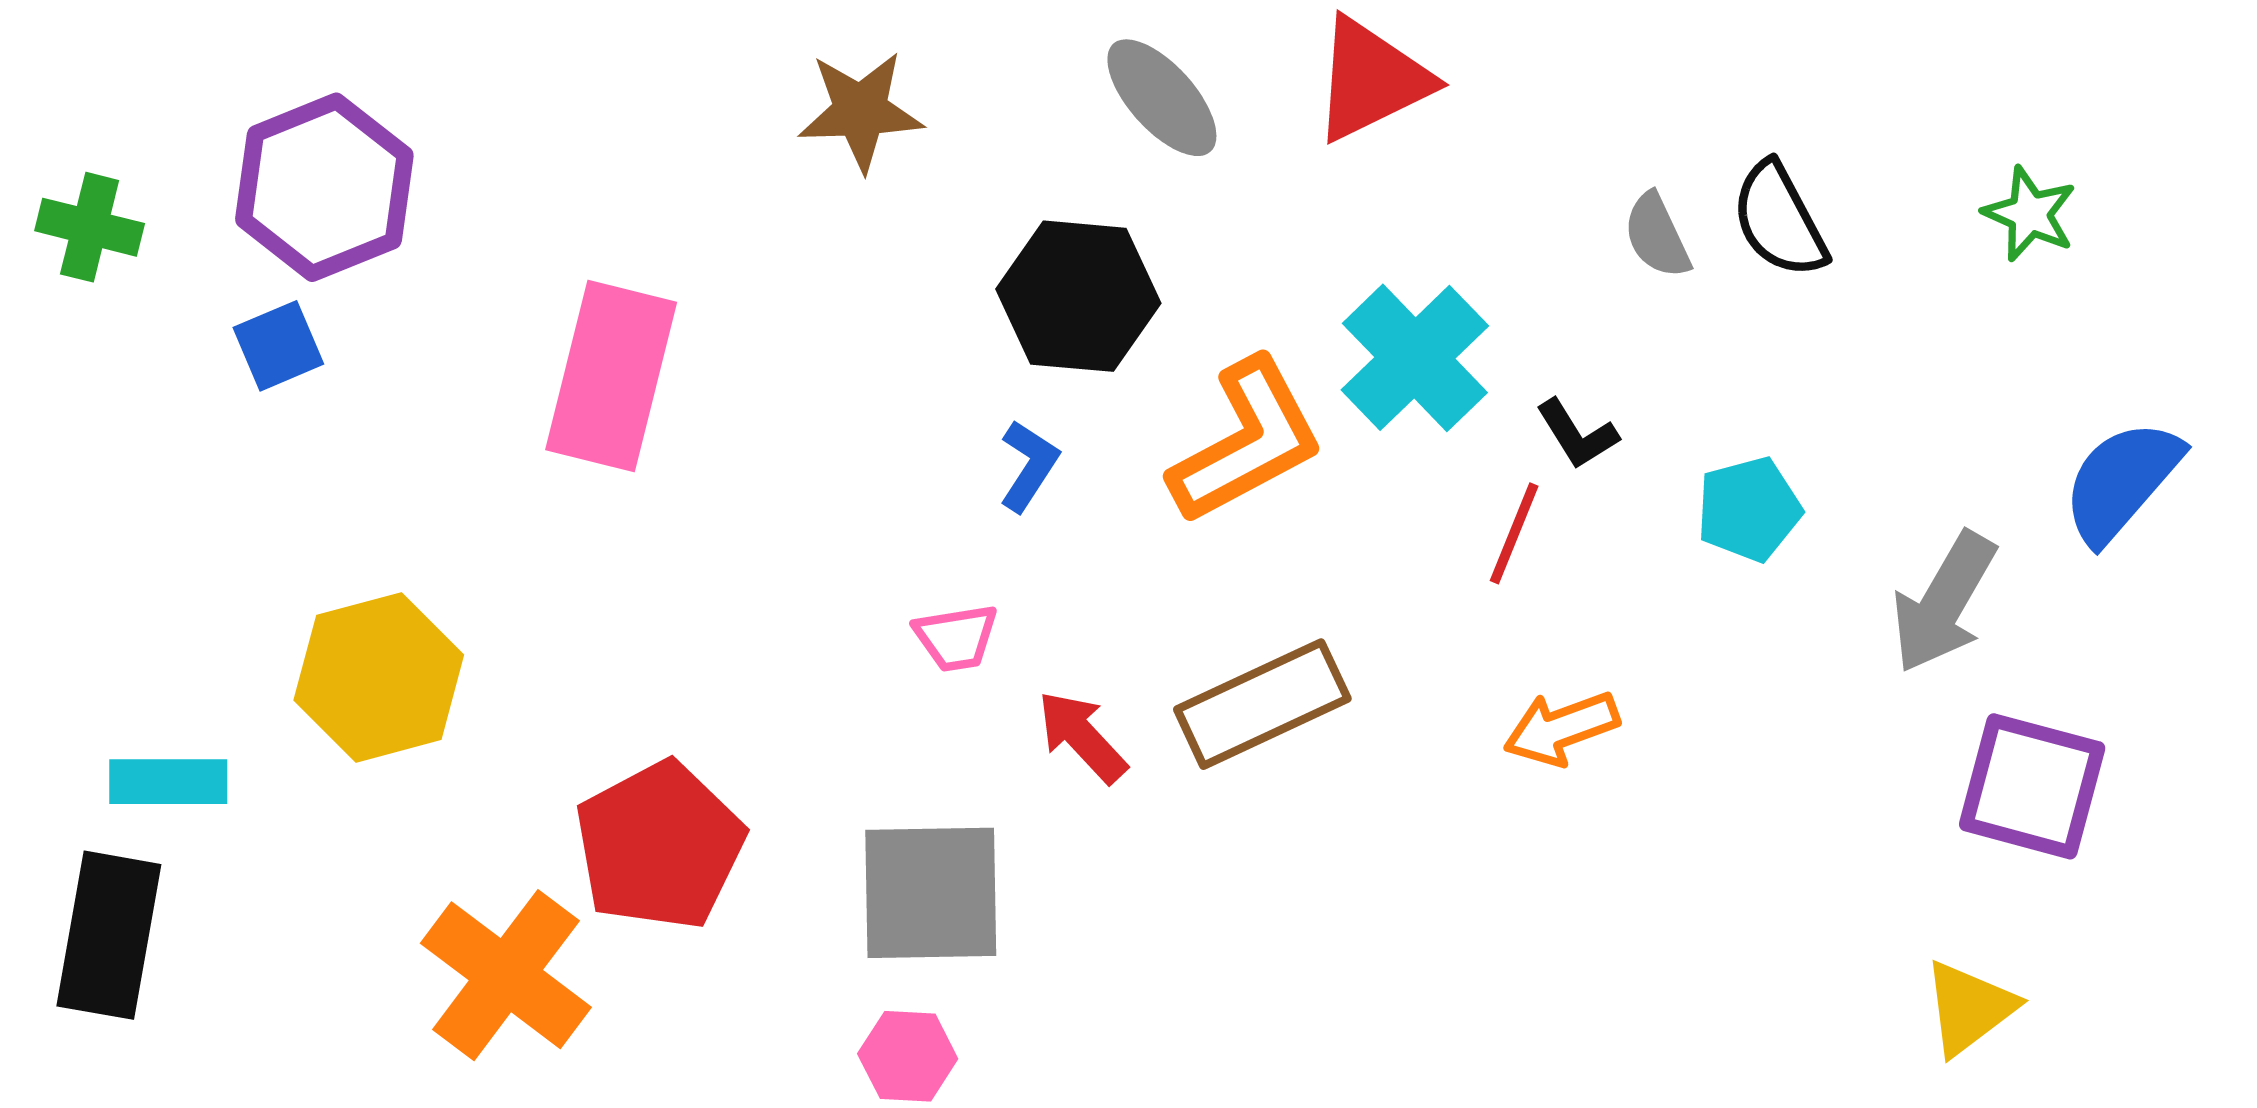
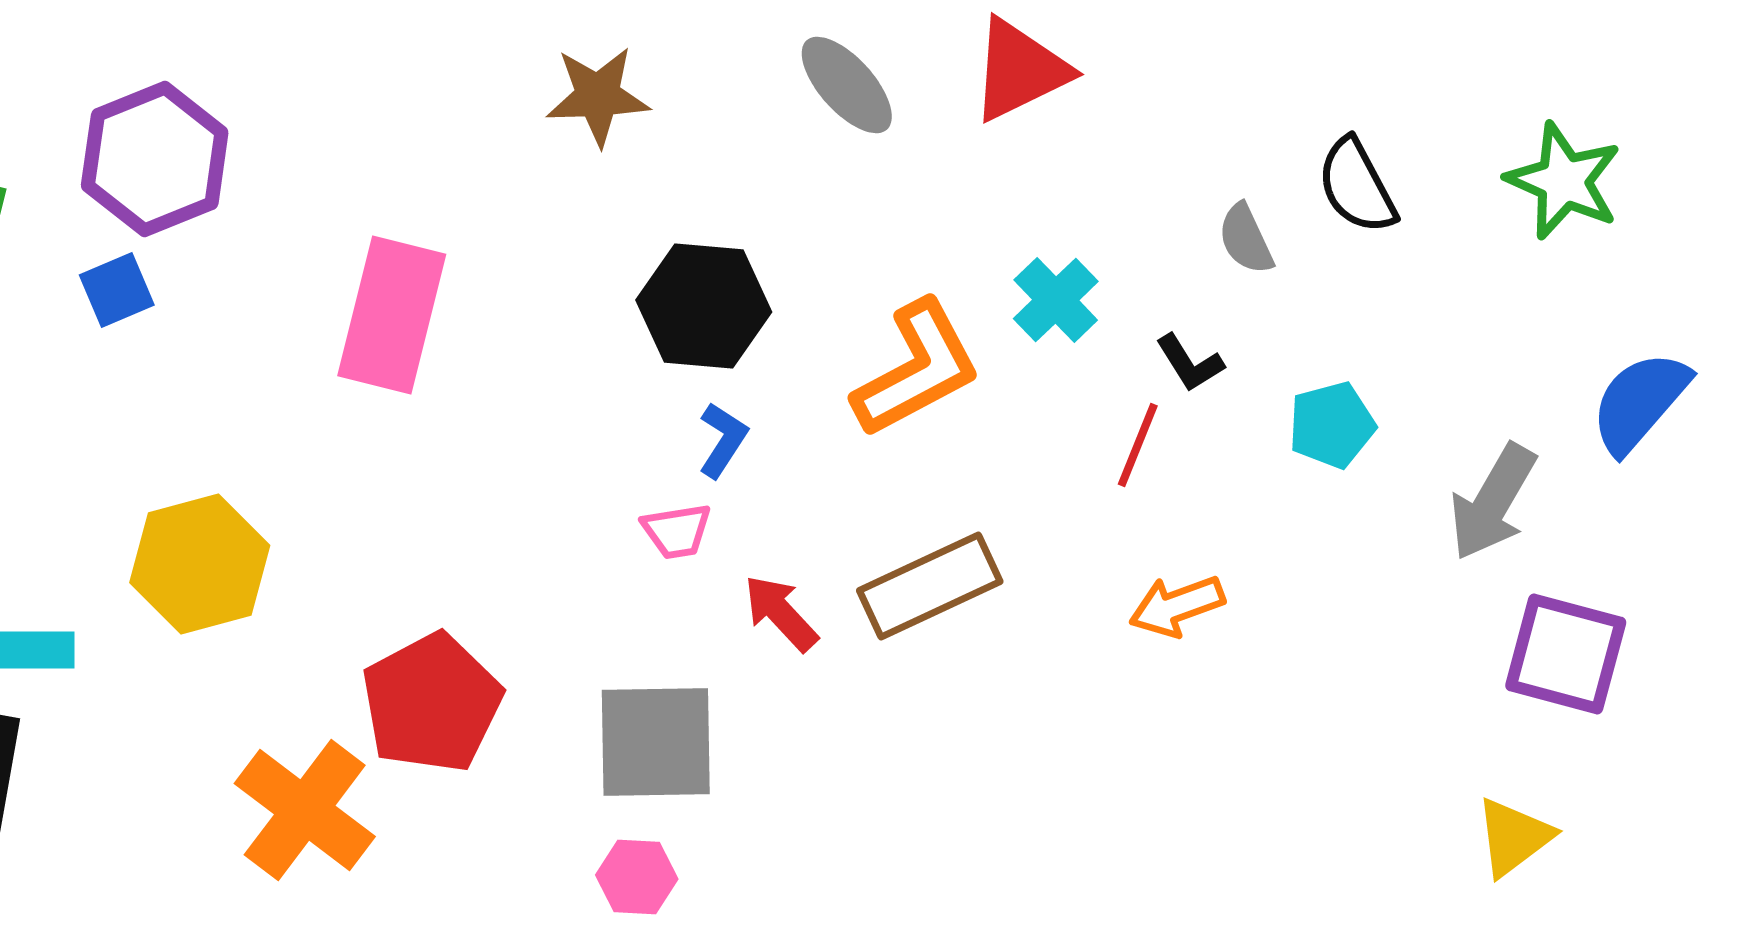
green star: (2030, 214) -> (1564, 181), size x1.5
gray semicircle: (1657, 236) -> (1246, 239), moved
black hexagon: (1078, 296) -> (704, 306), moved
cyan cross: (1415, 358) -> (1056, 300), size x0.7
blue L-shape: (1029, 466) -> (723, 440), moved

